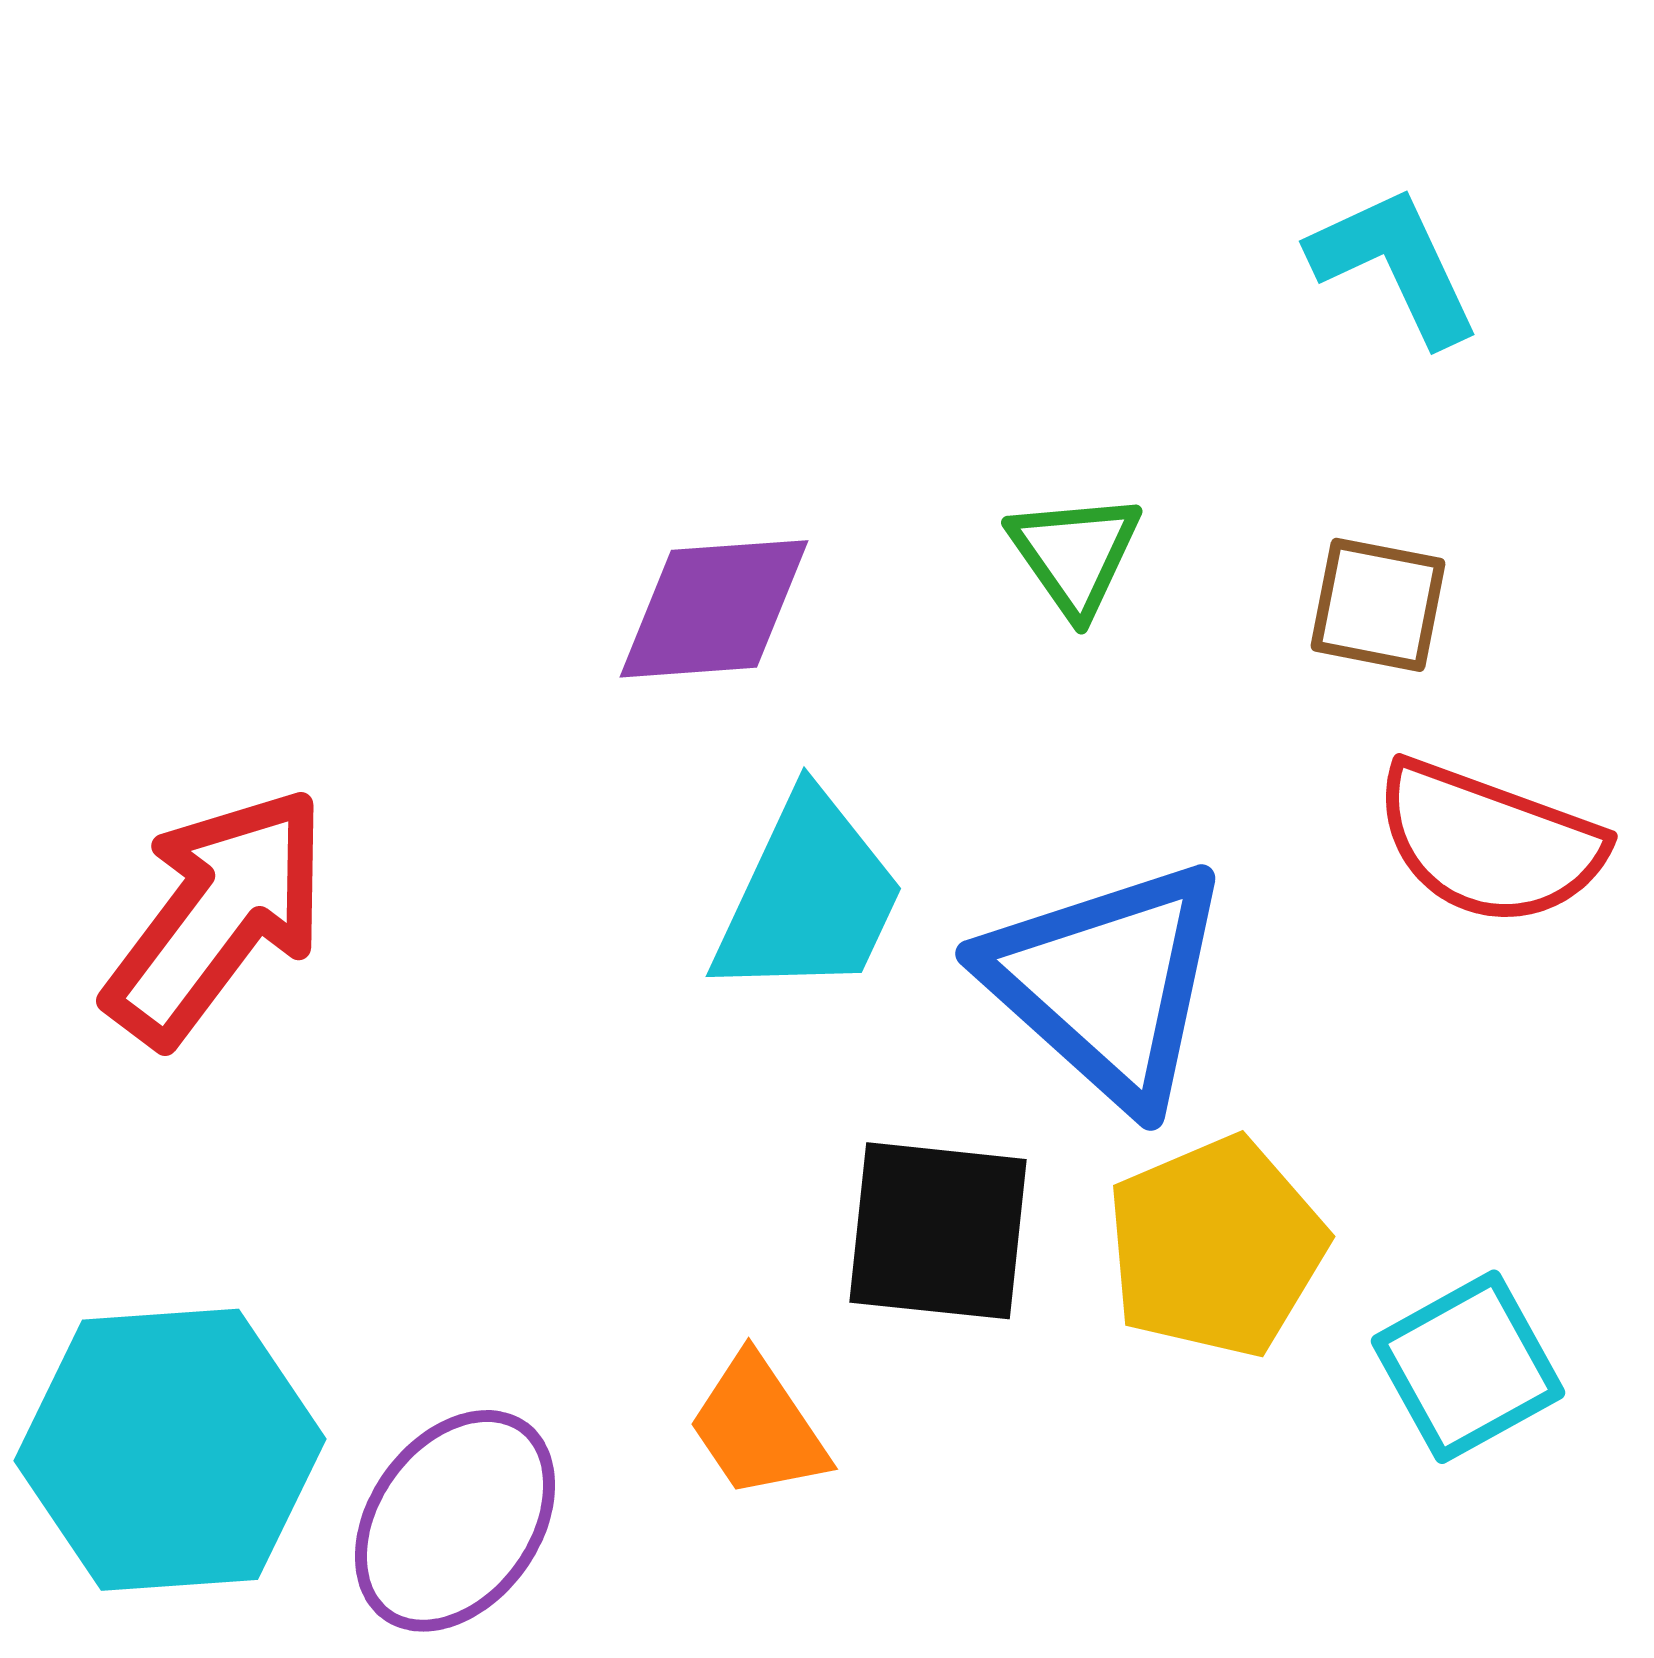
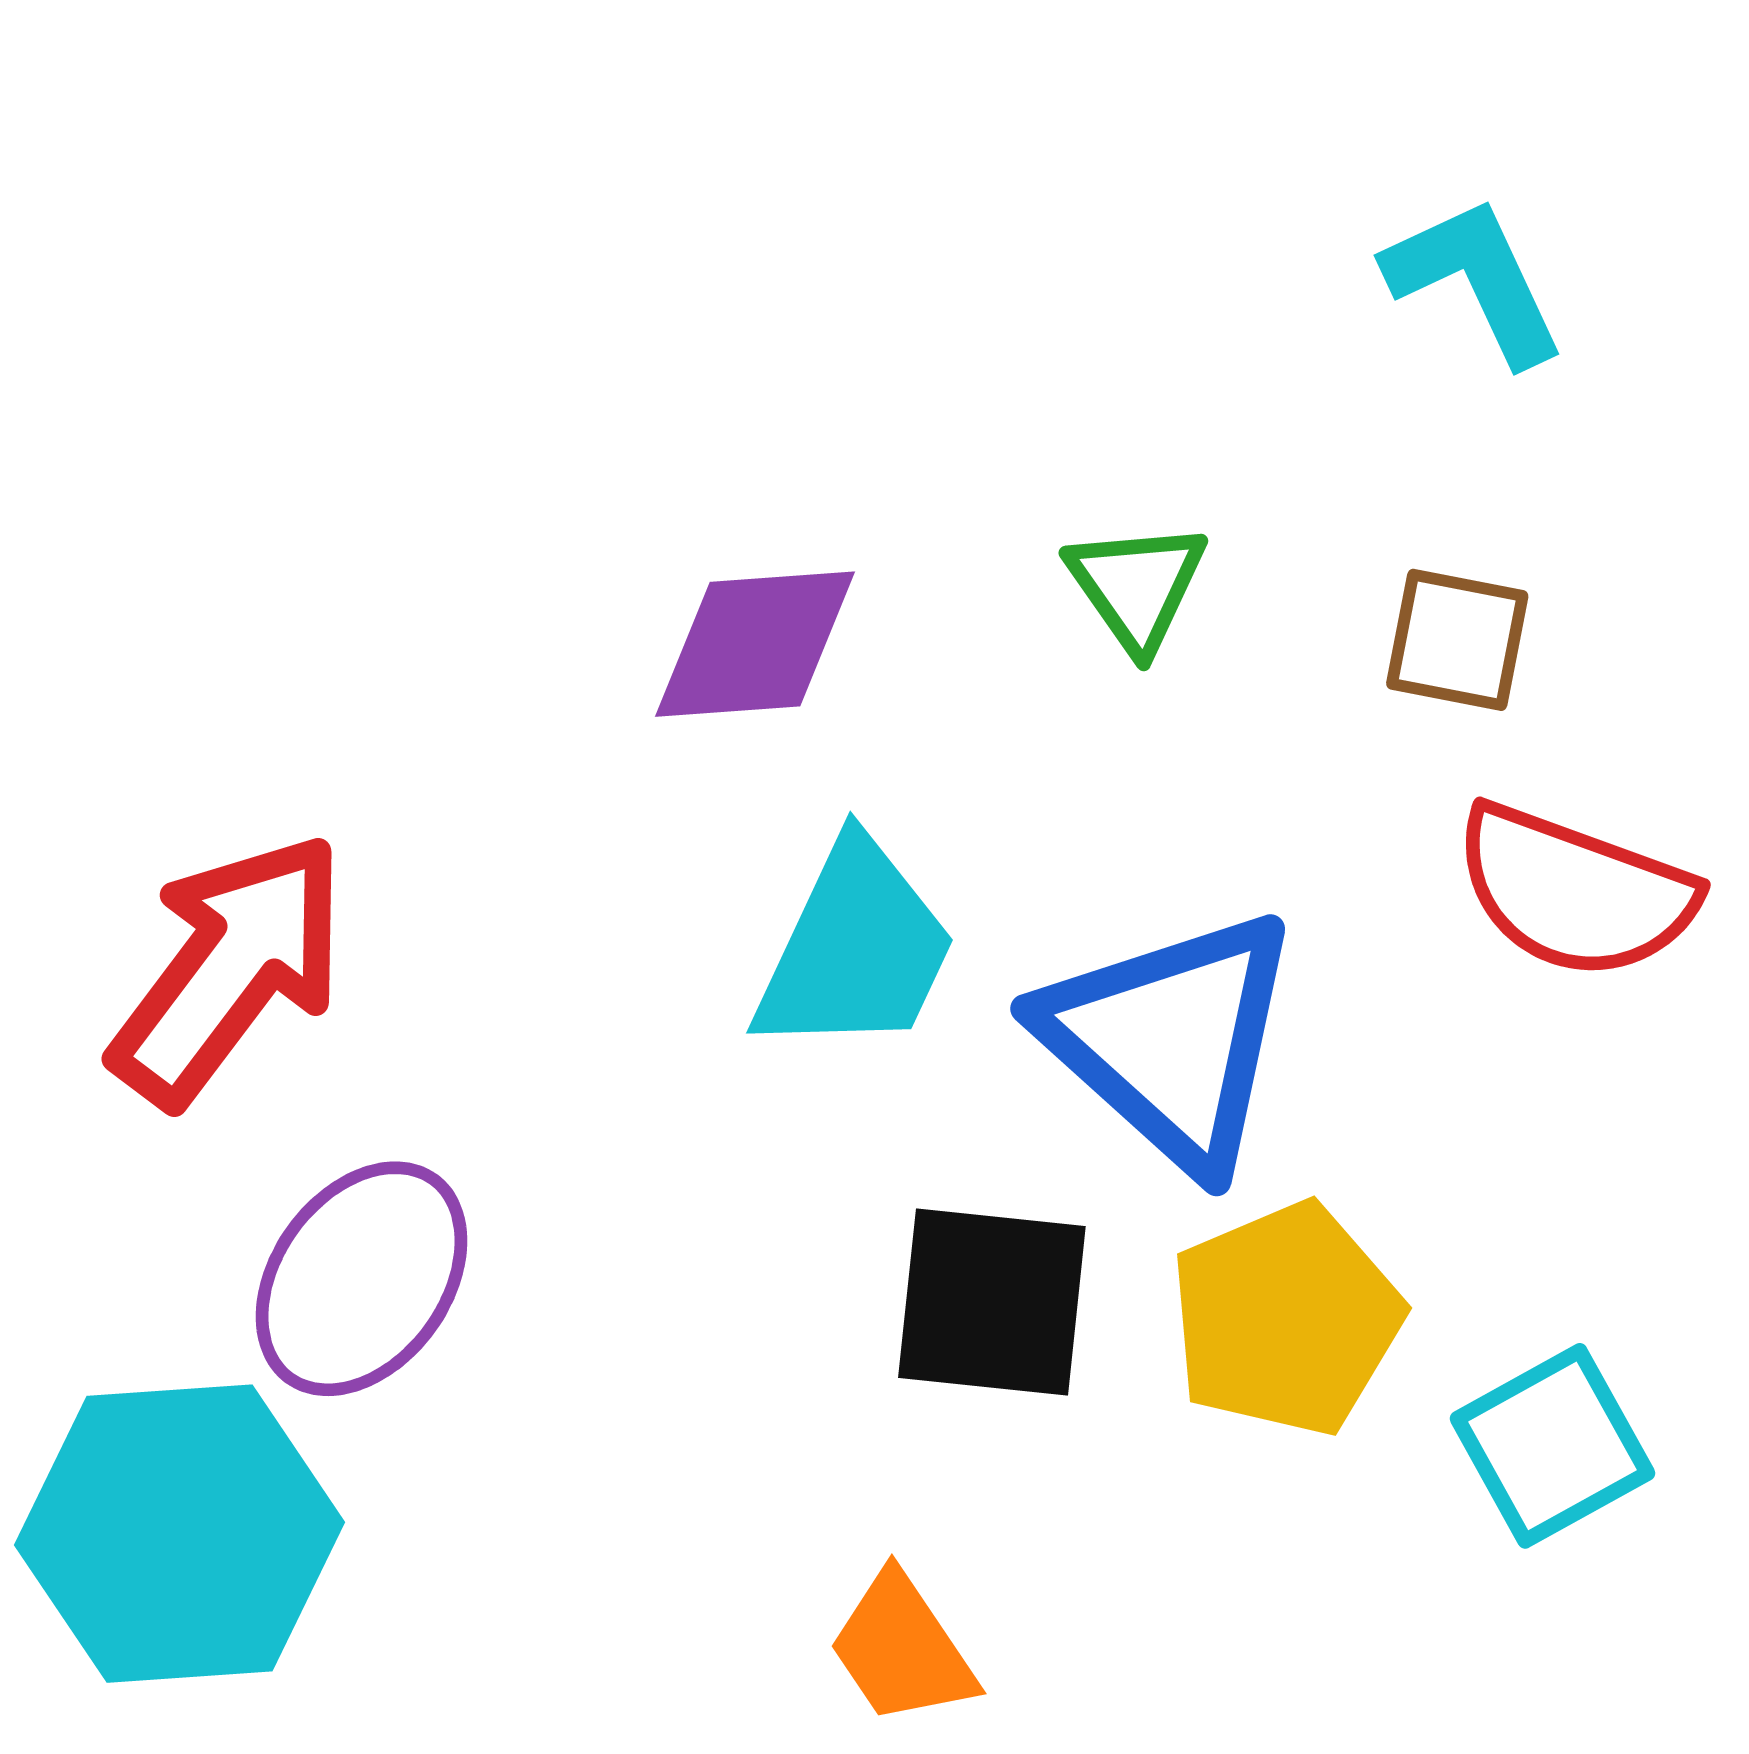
orange trapezoid: (758, 1427) -> (902, 1649), moved
purple ellipse: (455, 1521) -> (362, 1279), moved

